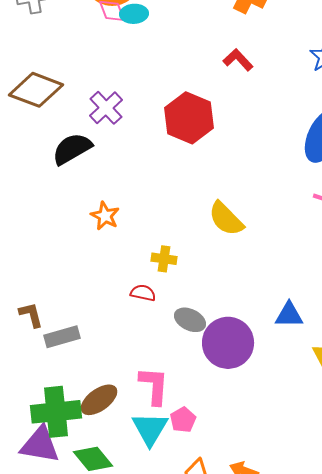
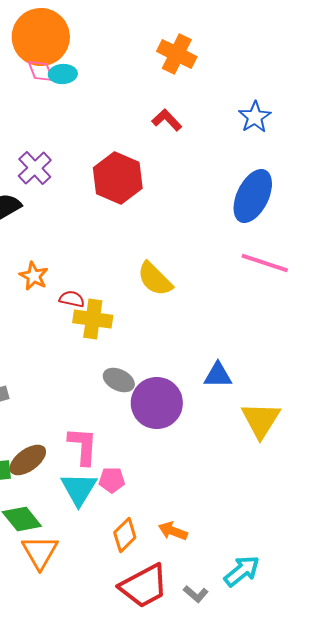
yellow cross: (164, 259) -> (93, 319), size x1.5
red semicircle: (143, 293) -> (72, 299), moved
pink pentagon: (183, 420) -> (112, 480), turned 30

